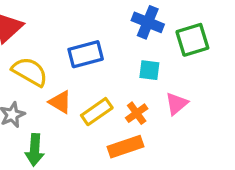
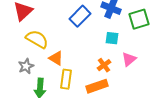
blue rectangle: (86, 54) -> (80, 16), moved, turned -30
yellow rectangle: (97, 112) -> (66, 79), moved, turned -48

